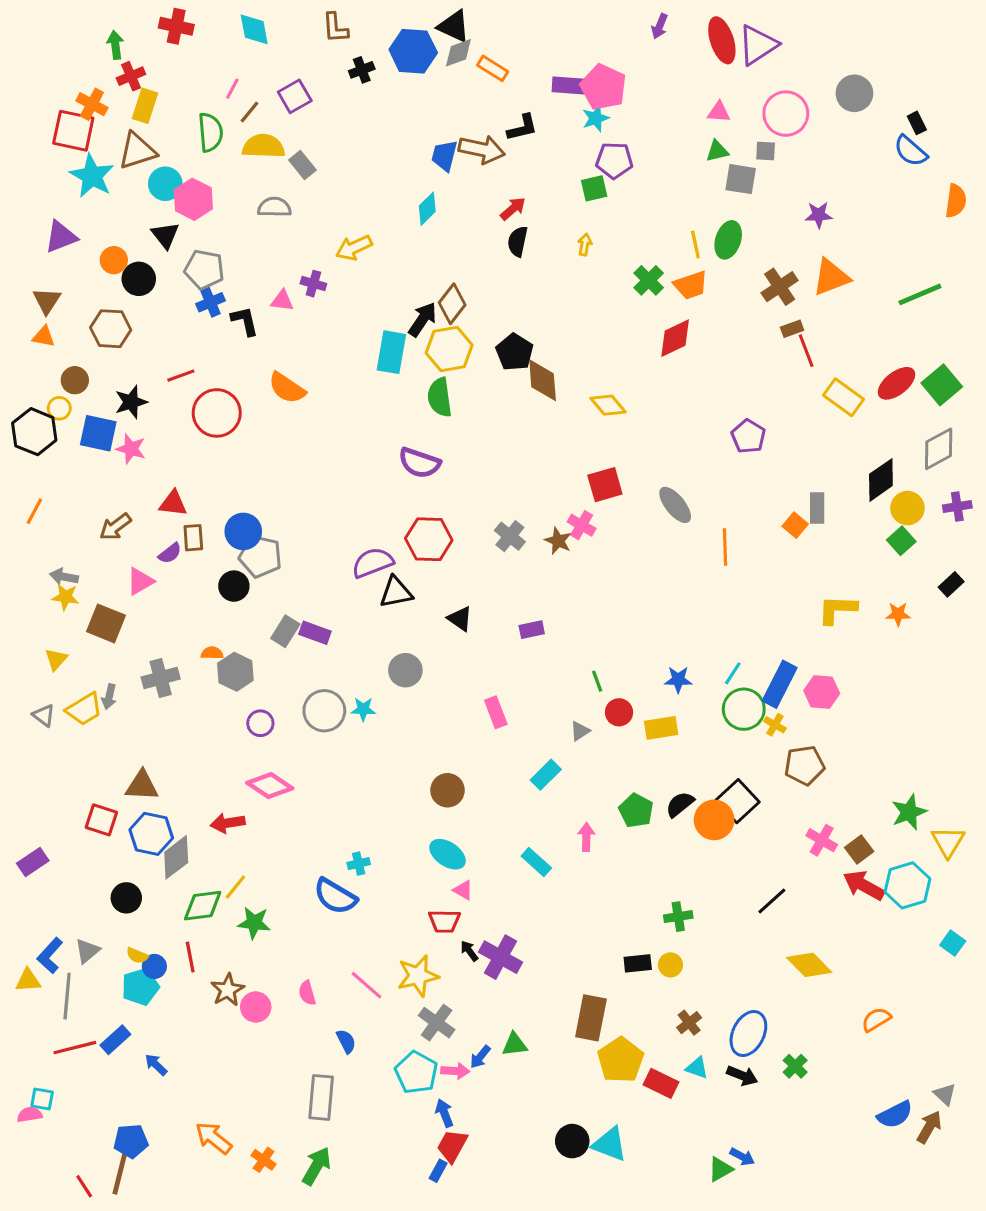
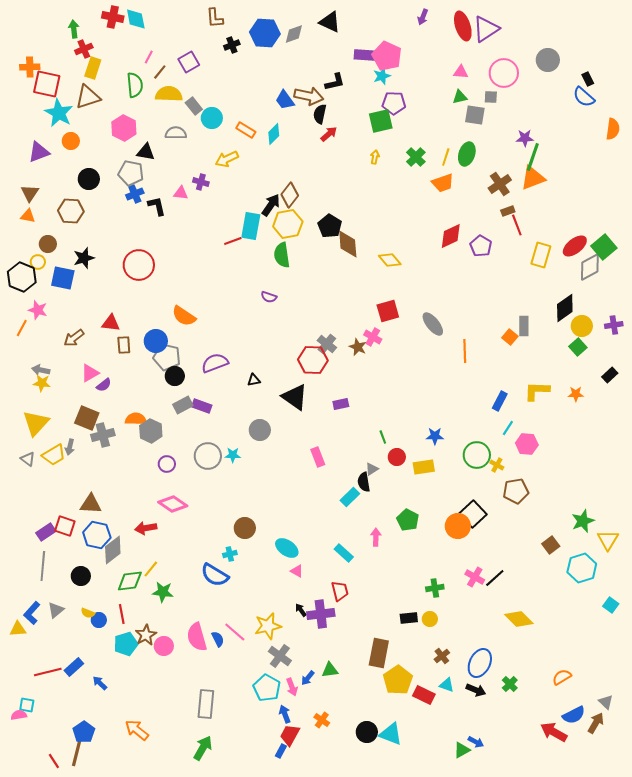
black triangle: (454, 26) -> (330, 22), moved
cyan diamond: (254, 29) -> (136, 19), moved
orange rectangle: (493, 68) -> (246, 130), moved
orange cross: (92, 104) -> (30, 67), moved, turned -30
blue trapezoid: (444, 156) -> (285, 100), turned -50
cyan circle: (165, 184) -> (212, 118), moved
green square: (594, 188) -> (381, 121), size x1.4
black triangle: (165, 235) -> (146, 152), moved, turned -42
black semicircle: (518, 241) -> (320, 114), moved
yellow line: (695, 245) -> (446, 157), turned 30
orange circle: (114, 260) -> (71, 141), moved
green cross: (649, 280) -> (416, 157), moved
green line: (920, 294) -> (533, 157), moved, turned -48
red diamond: (675, 338) -> (451, 236), moved
red line: (181, 376) -> (233, 241), moved
orange semicircle: (287, 388) -> (184, 316), moved
yellow rectangle: (844, 397) -> (541, 255), turned 70
purple pentagon: (748, 436) -> (481, 246), moved
pink star: (131, 449) -> (38, 310), moved
gray diamond: (939, 449) -> (590, 267), moved
purple semicircle: (419, 463) -> (269, 297), size x0.6
red hexagon: (429, 539) -> (313, 360), moved
purple semicircle: (170, 553) -> (104, 385), moved
purple semicircle: (373, 563) -> (215, 363), moved
black circle: (234, 586) -> (175, 376), moved
black triangle: (396, 592) -> (254, 380), size x0.6
black triangle: (460, 619) -> (295, 397), size x1.6
brown square: (106, 623) -> (87, 418), moved
gray rectangle: (285, 631) -> (183, 405), turned 30
orange semicircle: (212, 653) -> (136, 419), size x1.5
yellow triangle: (56, 659) -> (36, 423), size x1.8
cyan line: (733, 673) -> (508, 428), moved
blue rectangle: (780, 684) -> (500, 401), moved, size x0.7
brown circle: (447, 790) -> (245, 528), moved
black semicircle: (680, 804) -> (364, 482), moved, turned -60
pink cross: (822, 840) -> (475, 577), moved
purple rectangle: (33, 862) -> (46, 532), moved
red arrow: (864, 885) -> (554, 732), moved
red trapezoid: (444, 921) -> (340, 591), moved, turned -105
purple cross: (500, 957) -> (321, 614), turned -36
cyan pentagon: (140, 987) -> (126, 644), moved
pink semicircle: (307, 993) -> (197, 637), size x1.8
gray line: (67, 996) -> (43, 566), moved
orange semicircle: (876, 1019) -> (562, 677), moved
blue semicircle: (346, 1041) -> (218, 639), moved
pink arrow: (455, 1071) -> (292, 687), turned 66
blue pentagon: (131, 1141) -> (84, 732), turned -30
orange cross: (264, 1160) -> (322, 720), moved

